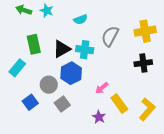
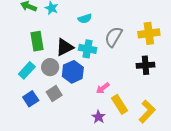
cyan rectangle: (17, 68) -> (27, 70), moved
gray circle: (49, 85) -> (50, 67), moved
gray square: (62, 104) -> (54, 93), moved

